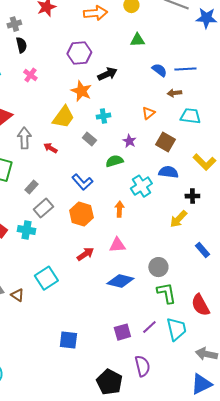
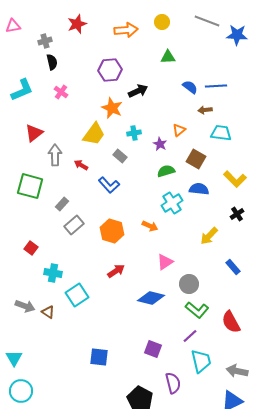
purple star: (129, 141) -> (160, 144), moved
green semicircle: (114, 161) -> (166, 171), moved
blue L-shape: (82, 182) -> (109, 185), moved
black cross: (192, 196) -> (237, 214), moved, turned -32
orange arrow: (119, 209) -> (150, 226), turned 112
cyan cross: (26, 230) -> (53, 273), moved
pink triangle: (117, 245) -> (165, 262), moved, turned -30
green L-shape: (166, 293) -> (197, 310), turned 140
purple line: (149, 327) -> (190, 336), moved
cyan trapezoid: (176, 329) -> (201, 361), moved
purple square: (122, 332) -> (153, 349), turned 36

